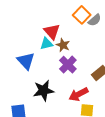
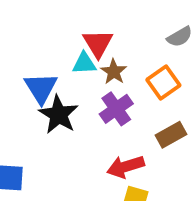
orange square: (82, 15) -> (163, 83), moved
black star: (44, 91) -> (59, 114), moved, turned 30

